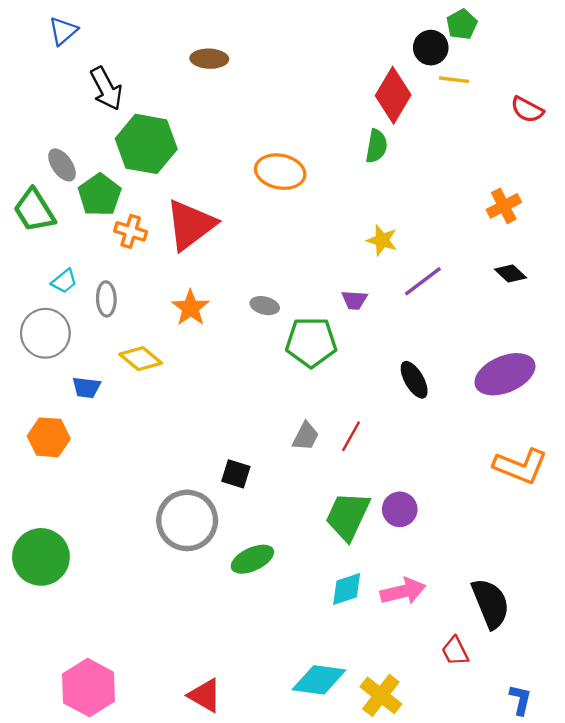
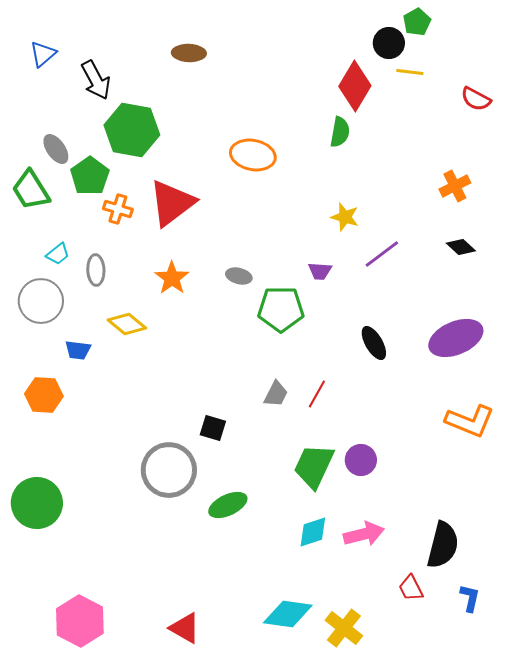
blue triangle: (63, 31) -> (43, 54), moved
black semicircle: (491, 603) -> (443, 545), turned 36
blue L-shape: (520, 700) -> (470, 598), moved

